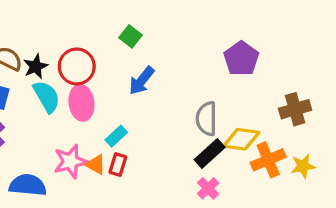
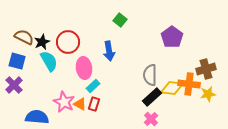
green square: (131, 36) -> (120, 20), moved
blue arrow: (142, 81) -> (109, 51), turned -48
pink ellipse: (81, 103) -> (84, 68), moved
orange cross: (268, 160) -> (189, 84), moved, turned 30
pink star: (70, 161) -> (64, 102), turned -30
yellow star: (303, 166) -> (208, 94), moved

